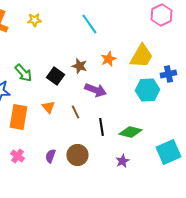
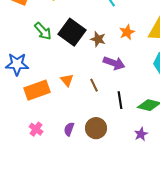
green arrow: (23, 73) -> (43, 31), moved
black square: (55, 76) -> (72, 32), moved, size x1.5
orange rectangle: (18, 117) -> (37, 90), turned 60

